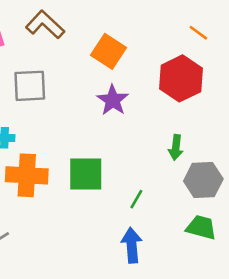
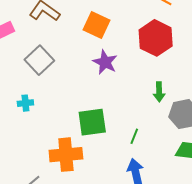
gray square: (30, 86) -> (39, 60), turned -32
orange cross: (27, 175) -> (66, 155), moved

